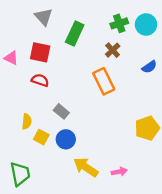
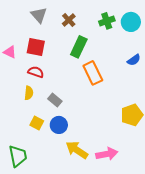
green rectangle: (75, 33) -> (79, 47), moved
brown cross: (113, 50) -> (69, 20), moved
yellow semicircle: (27, 121) -> (29, 93), moved
pink arrow: (119, 172) -> (107, 154), size x1.5

